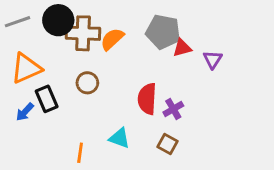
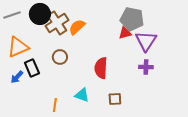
gray pentagon: (163, 32) -> (132, 19), moved
brown cross: (83, 33) -> (57, 23), turned -35
purple triangle: (213, 60) -> (146, 41), size x1.6
purple cross: (173, 109) -> (146, 67), moved, turned 32
brown square: (167, 144) -> (115, 99), turned -32

